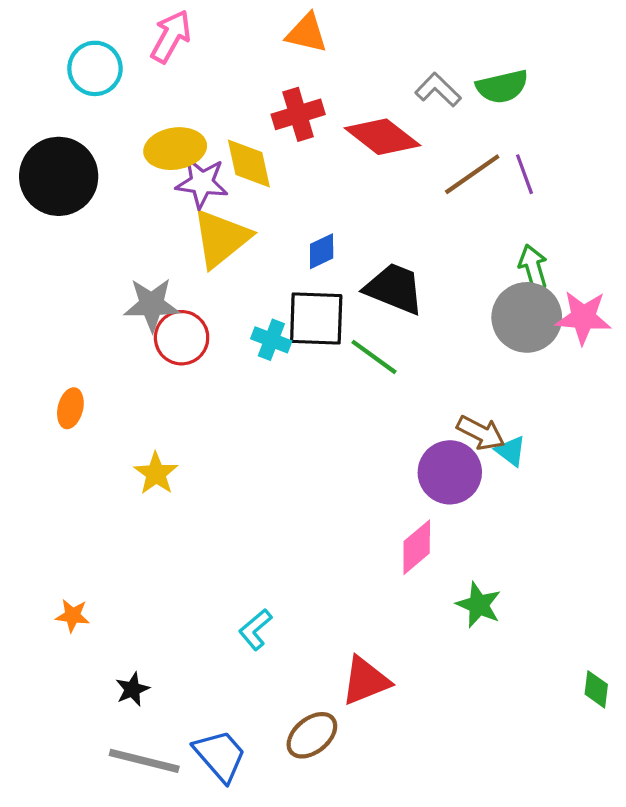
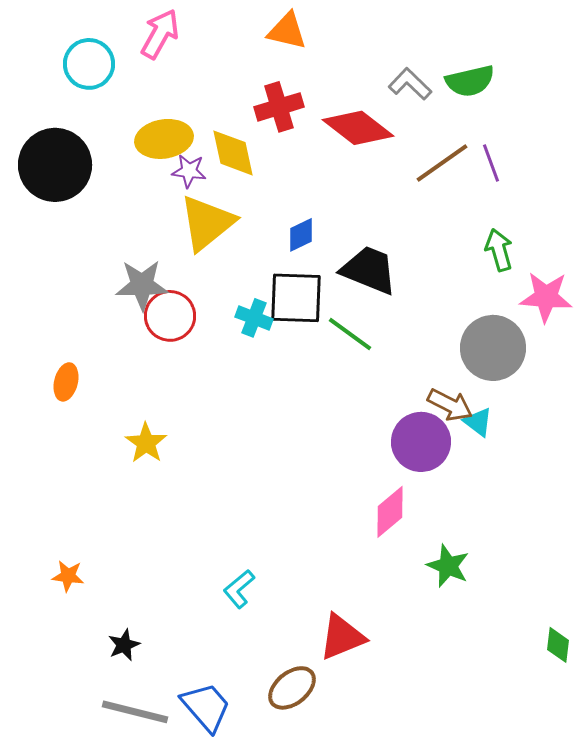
purple star: (202, 183) -> (189, 171), size x0.7
gray circle: (527, 317) -> (493, 348), moved

